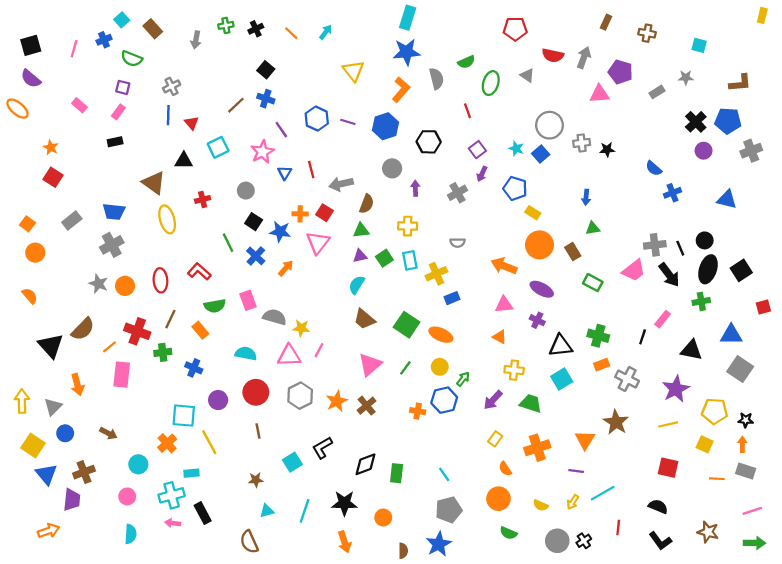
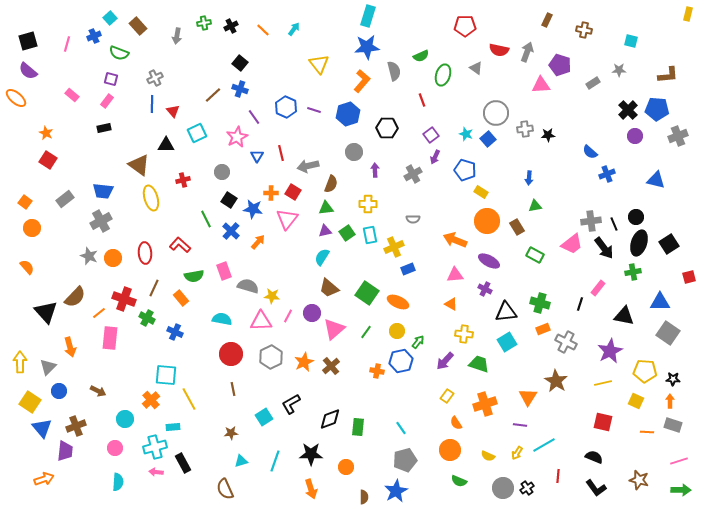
green cross: (163, 352) -> (147, 318), turned 35
purple circle: (218, 400) -> (312, 313), moved

